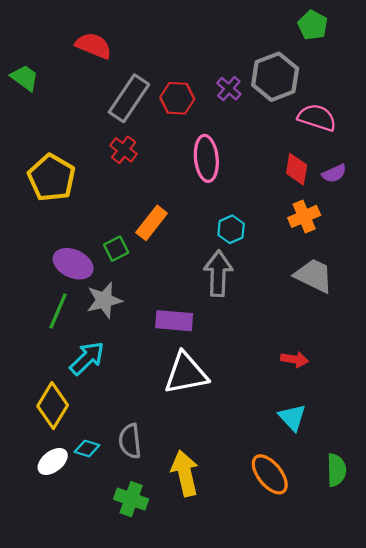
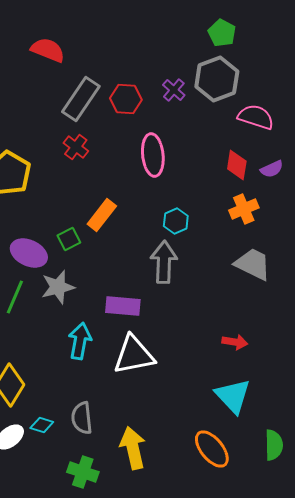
green pentagon: (313, 25) -> (222, 33), moved
cyan arrow: (87, 358) -> (80, 341), moved, turned -36
cyan triangle: (292, 417) -> (233, 396), size x1.4

